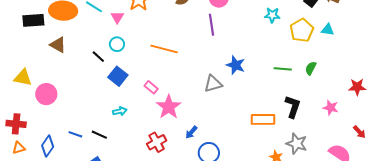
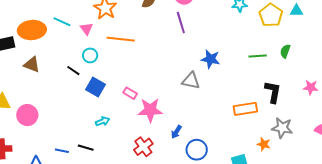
orange line: (164, 49) -> (121, 39), moved
gray triangle: (213, 84) -> (191, 81), turned 36
pink star: (169, 107) -> (150, 110), turned -30

